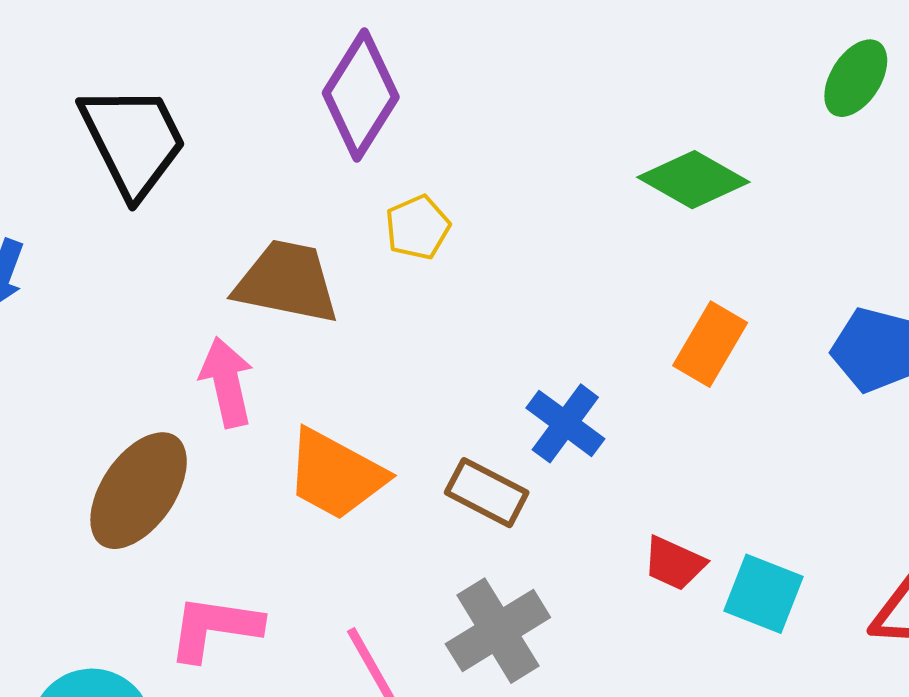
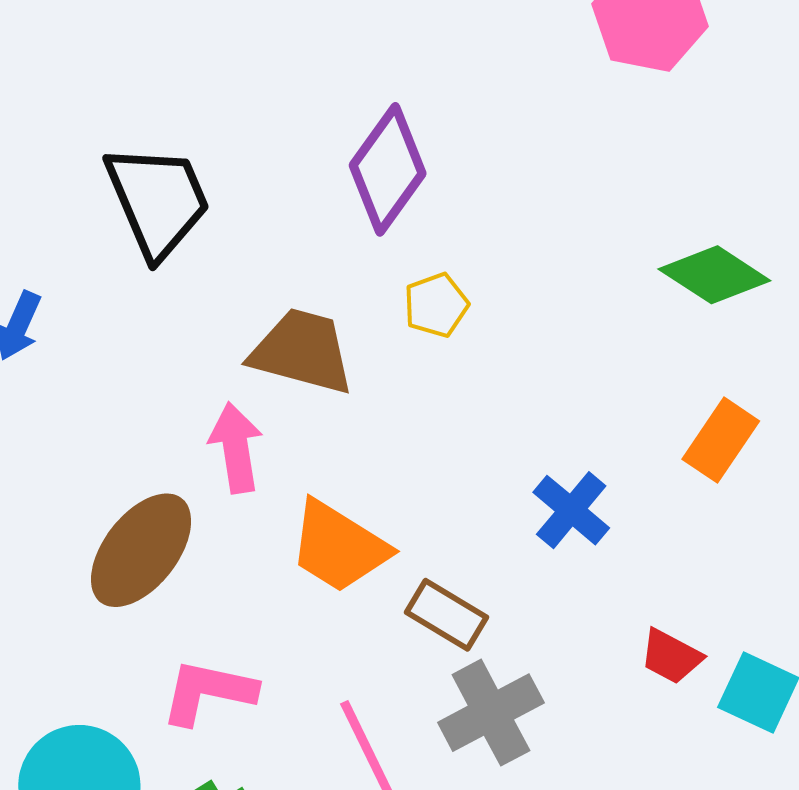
brown rectangle: (487, 493) -> (446, 615), moved

